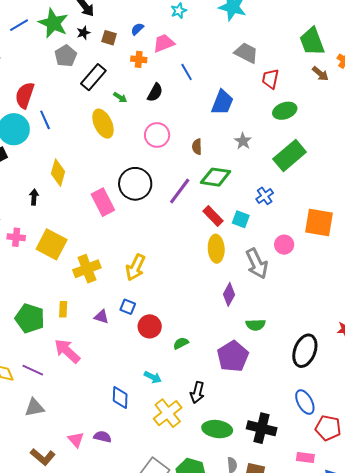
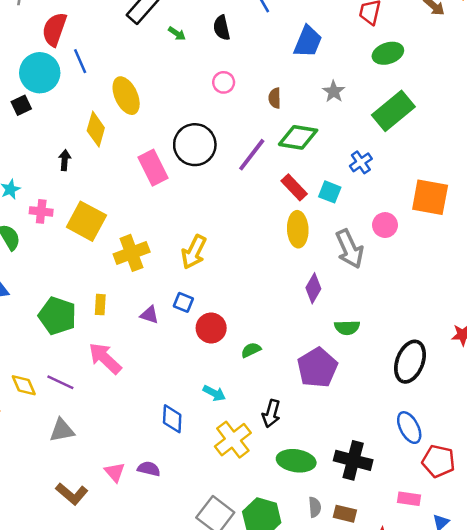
black semicircle: (155, 92) -> (222, 28), turned 138
yellow ellipse: (103, 124) -> (126, 96), moved
pink circle: (157, 135) -> (224, 82), size x0.7

